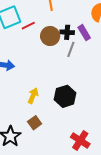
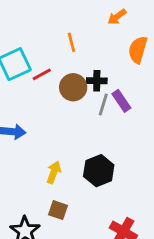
purple rectangle: (84, 33) -> (121, 101), moved
brown square: (35, 123) -> (58, 210), turned -32

